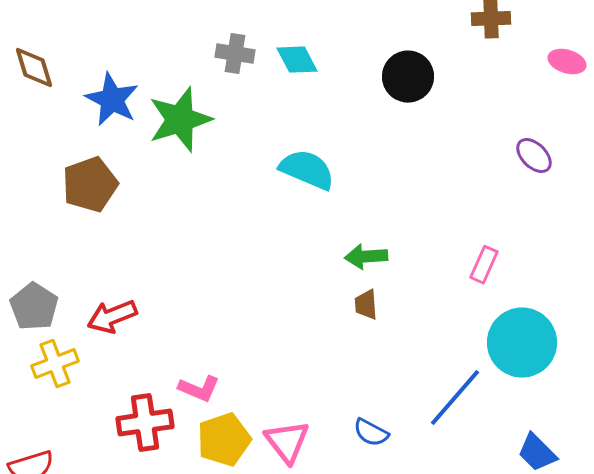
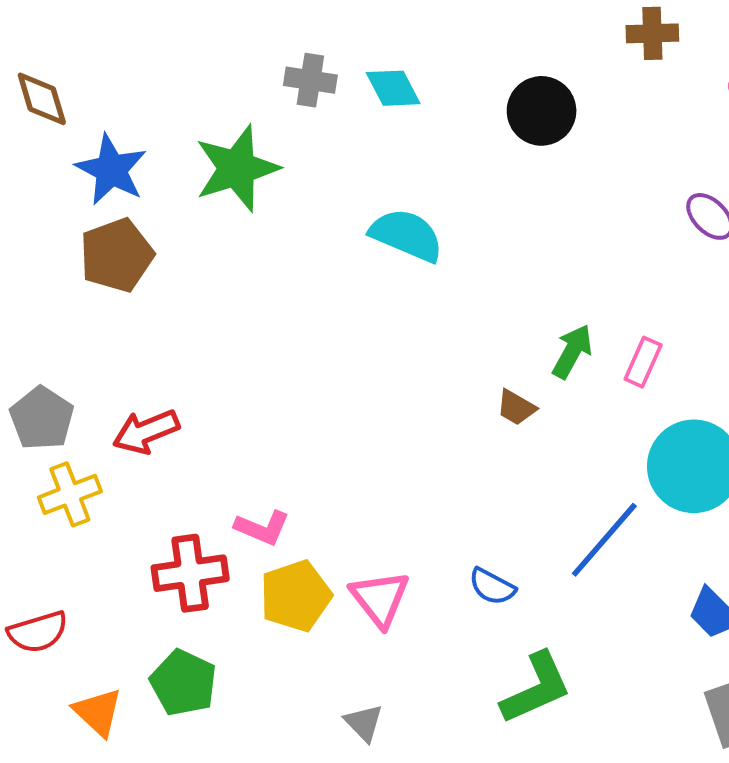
blue star: (112, 100) -> (111, 170), moved
green arrow: (366, 257) -> (572, 351), moved, turned 123
brown trapezoid: (366, 305) -> (516, 408), moved, turned -56

